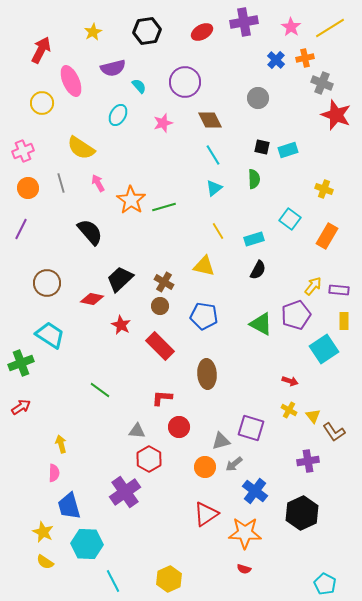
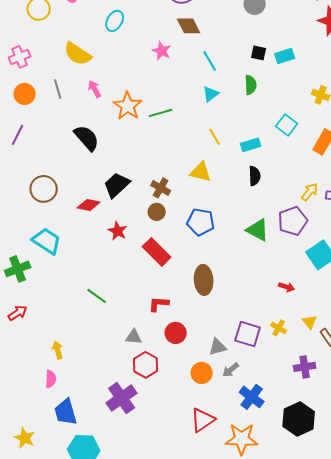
brown diamond: (210, 120) -> (189, 26), moved
pink star: (163, 123) -> (162, 51), moved, turned -30
black semicircle: (258, 270) -> (255, 176), turned -30
yellow cross: (289, 410) -> (279, 328), moved
yellow star: (43, 532) -> (25, 438), moved

